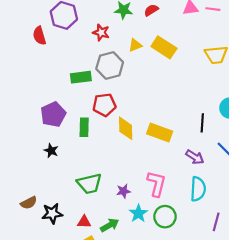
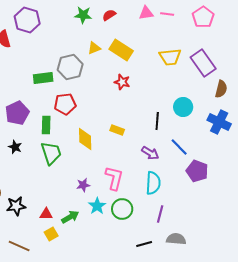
red star: (101, 32) -> (122, 82), moved
yellow diamond: (126, 128) -> (85, 139), moved
yellow rectangle: (160, 133) -> (117, 130), size x0.6
green trapezoid: (89, 184) -> (51, 153), moved, turned -95
purple line: (216, 222) -> (160, 214), moved

